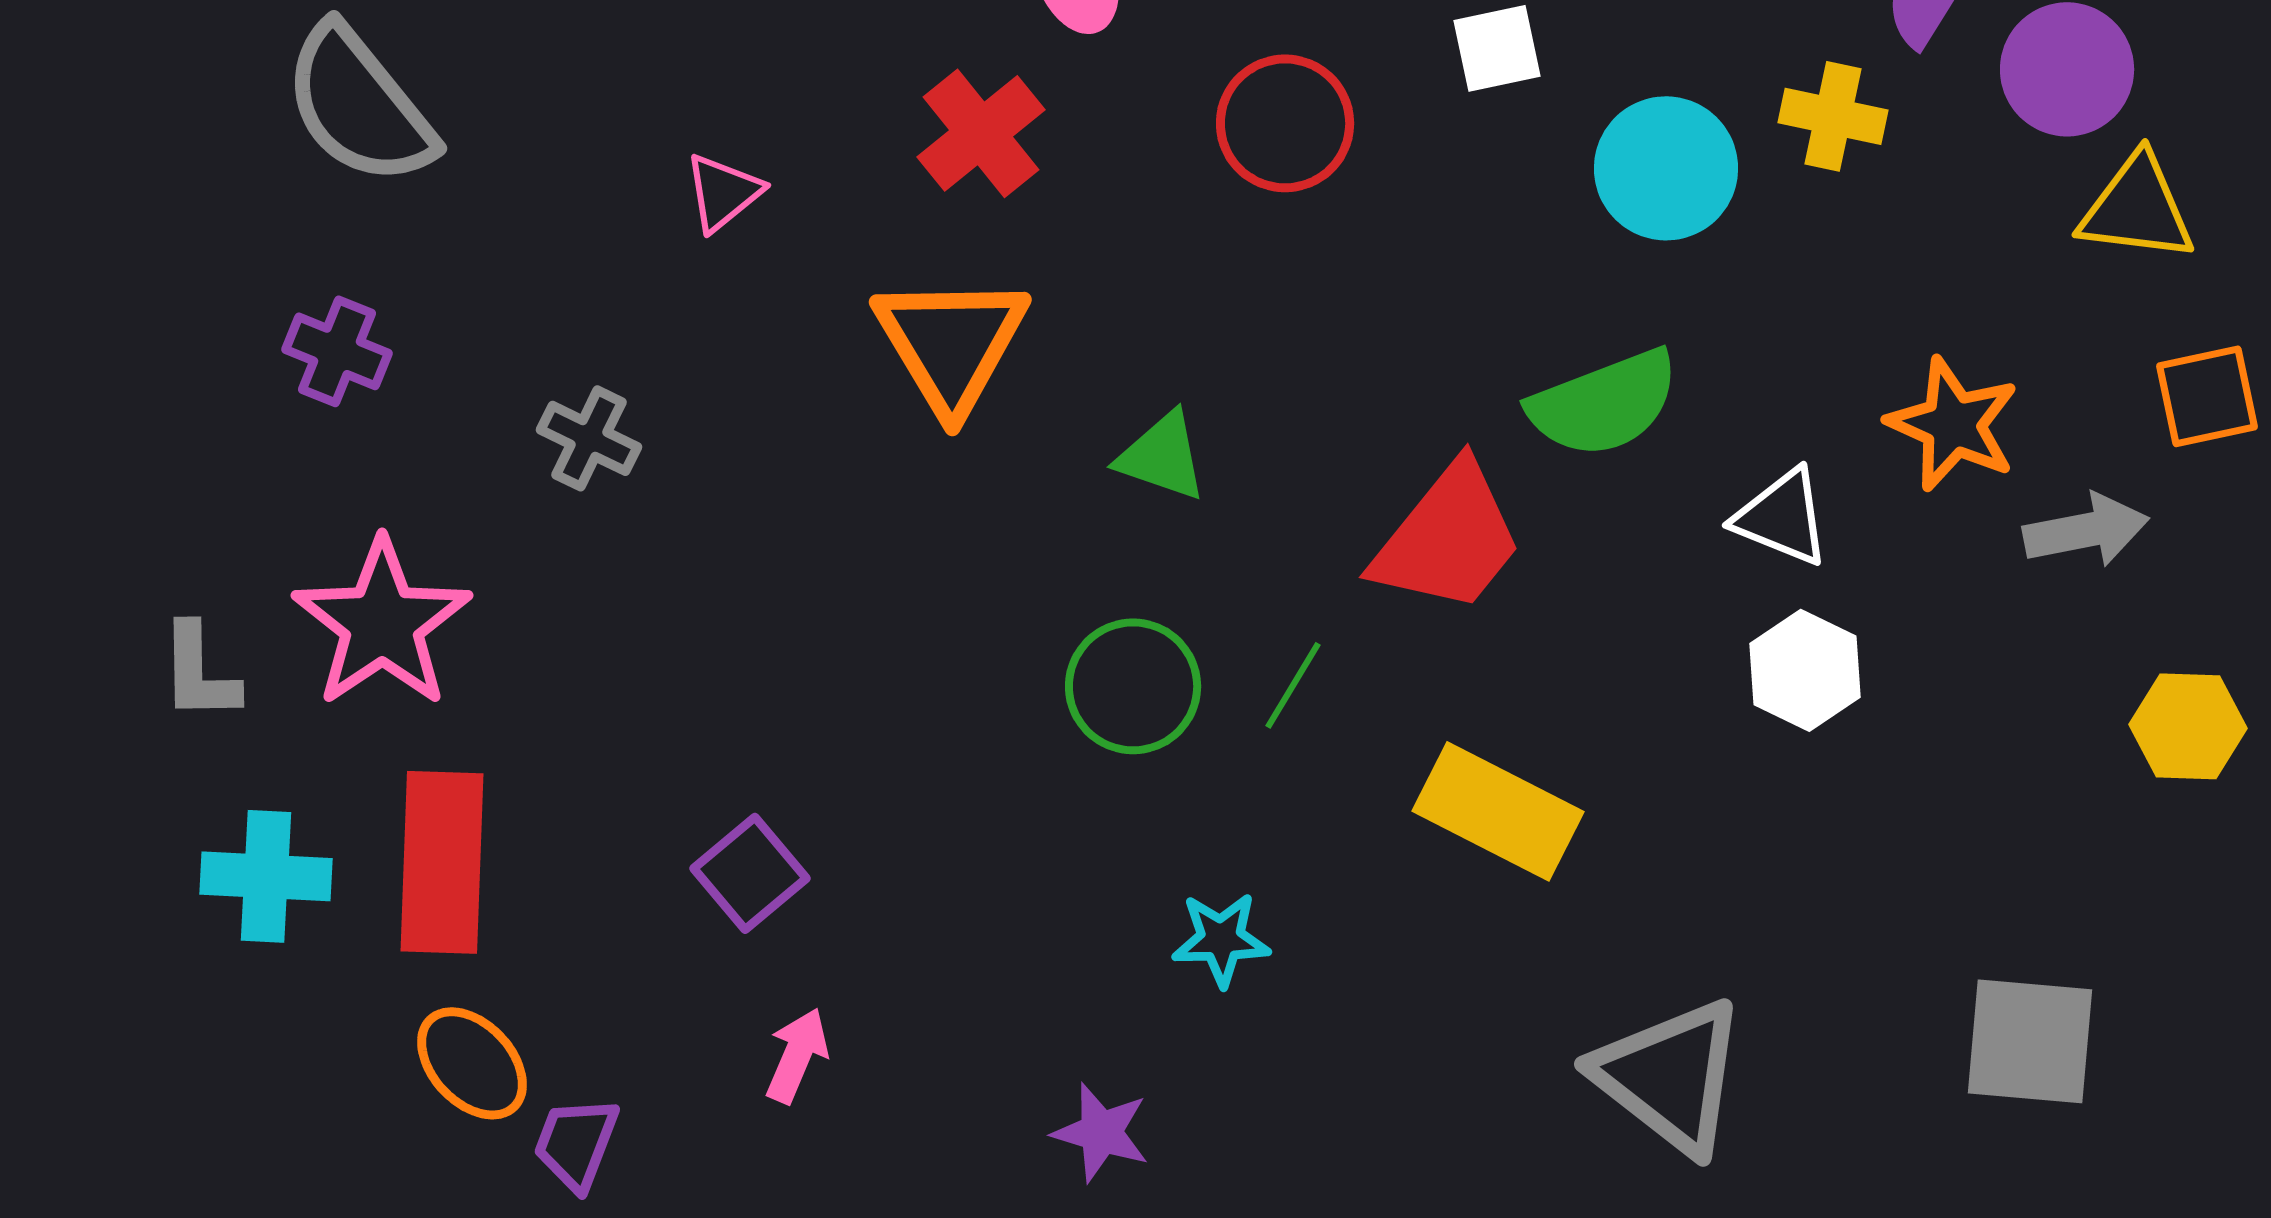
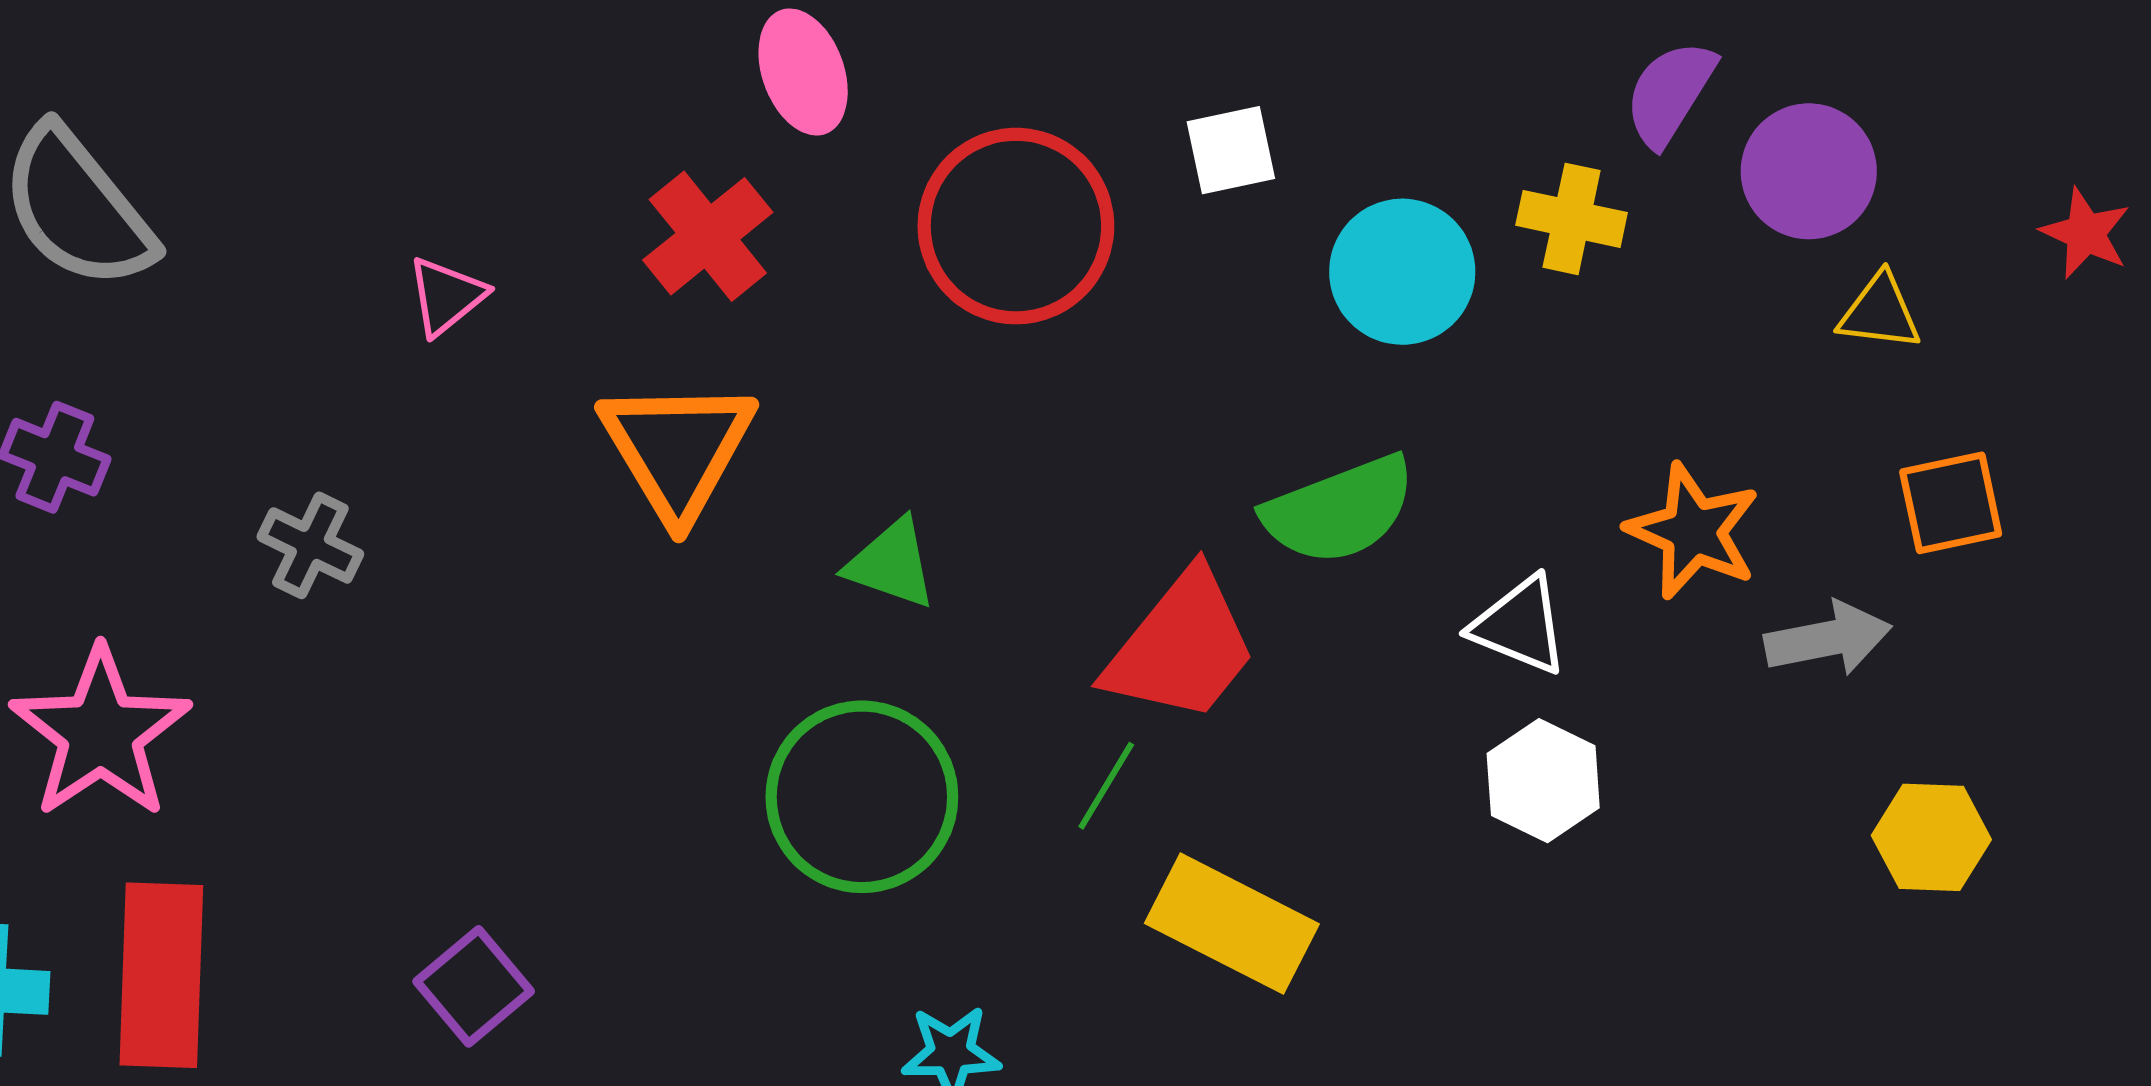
red circle: (1285, 123) -> (1016, 226), size x1.4
yellow triangle: (2137, 208) -> (1880, 312), size x0.7
green line: (1293, 685) -> (1106, 786), moved
green circle: (1133, 686) -> (862, 797), size x1.4

